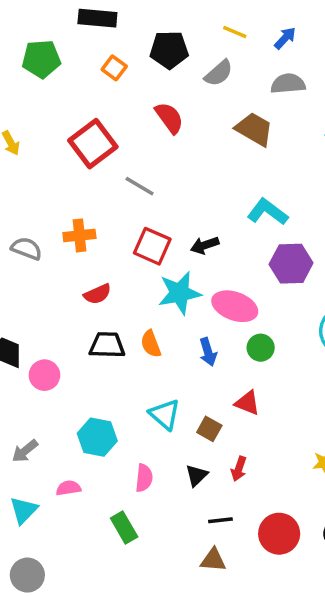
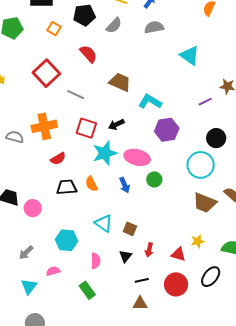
brown trapezoid: (254, 129) -> (120, 82), moved
orange cross: (79, 235) -> (44, 126), size x1.4
red triangle: (247, 403) -> (178, 254), moved

